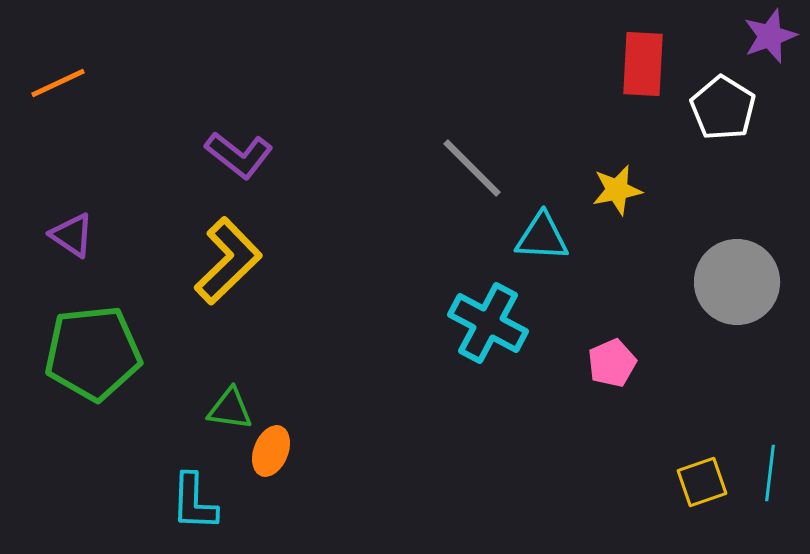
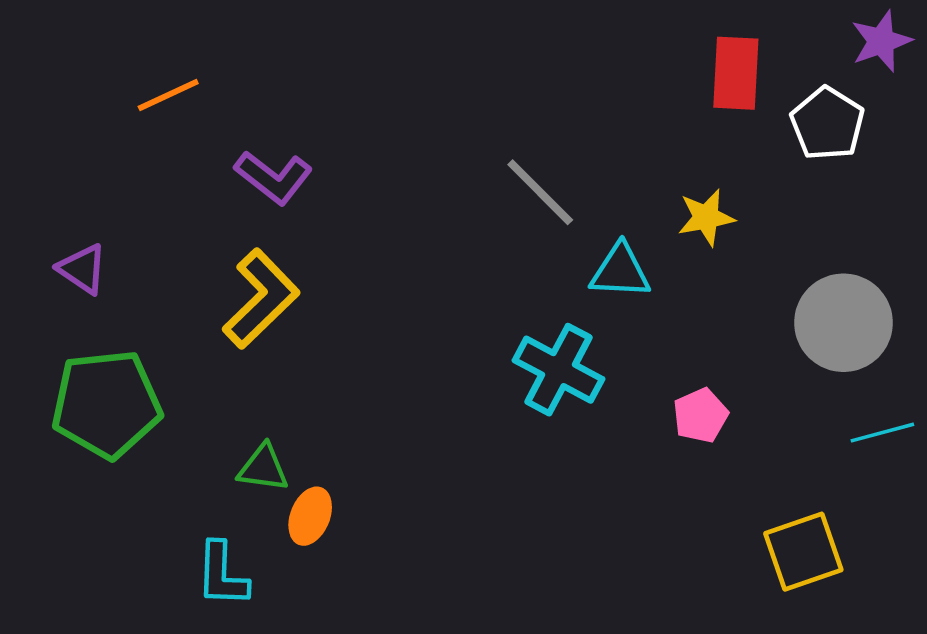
orange line: (58, 83) -> (168, 95), moved
cyan line: (770, 473) -> (882, 433), moved, turned 68
yellow square: (702, 482) -> (803, 552), size x1.4

